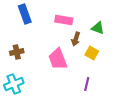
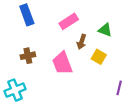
pink rectangle: (64, 20) -> (69, 21), turned -42
brown cross: (17, 52) -> (28, 56), moved
purple line: (87, 84) -> (119, 88), moved

